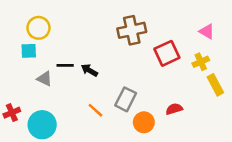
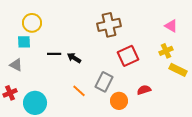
red square: (167, 53) -> (128, 56), moved
gray triangle: (45, 79) -> (16, 65), moved
yellow rectangle: (215, 85) -> (178, 70), turned -36

